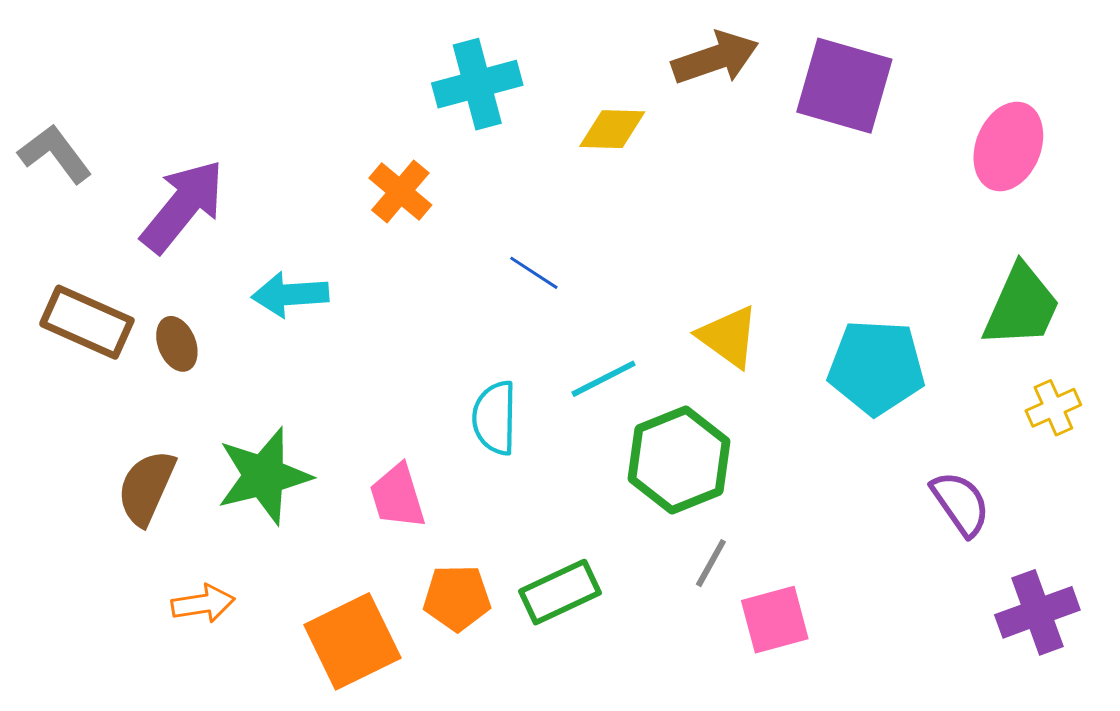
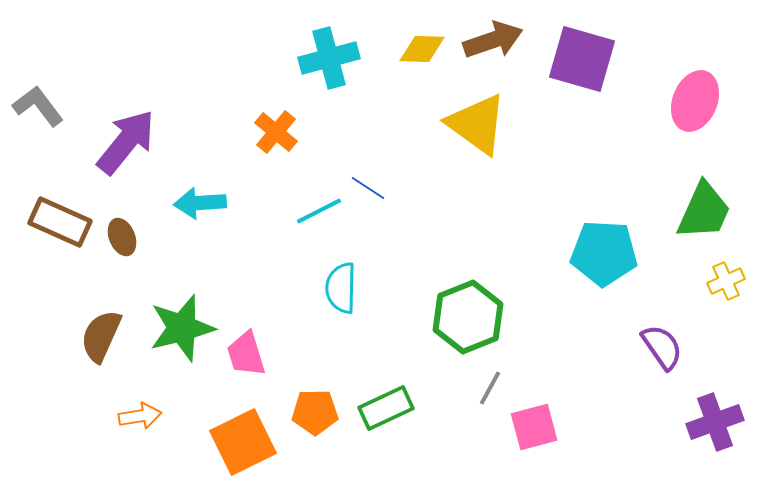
yellow diamond: (612, 129) -> (422, 49), moved
yellow triangle: (728, 337) -> (477, 124), moved, size x1.4
cyan line: (604, 379) -> (319, 211), moved
pink trapezoid: (397, 496) -> (246, 354), moved

